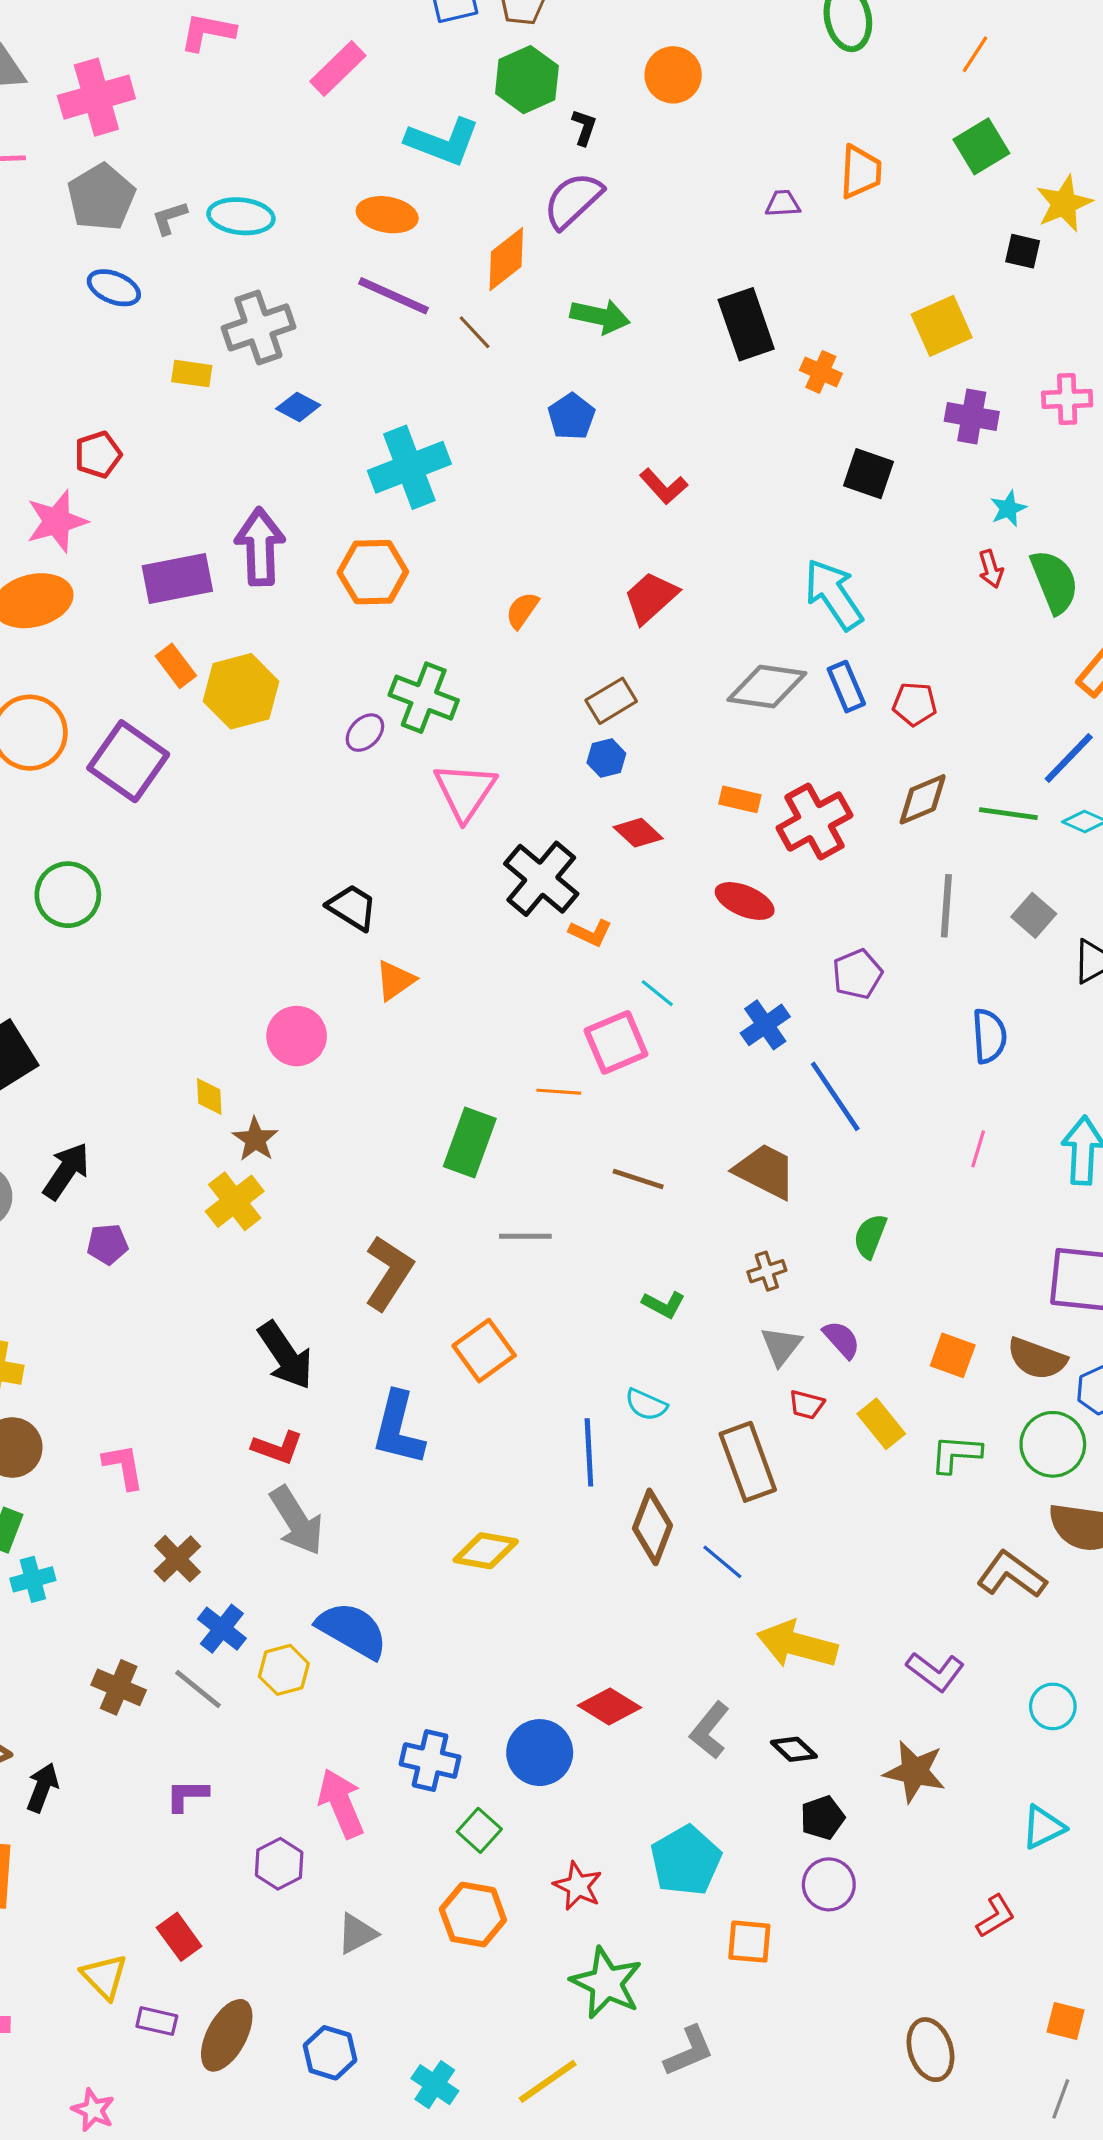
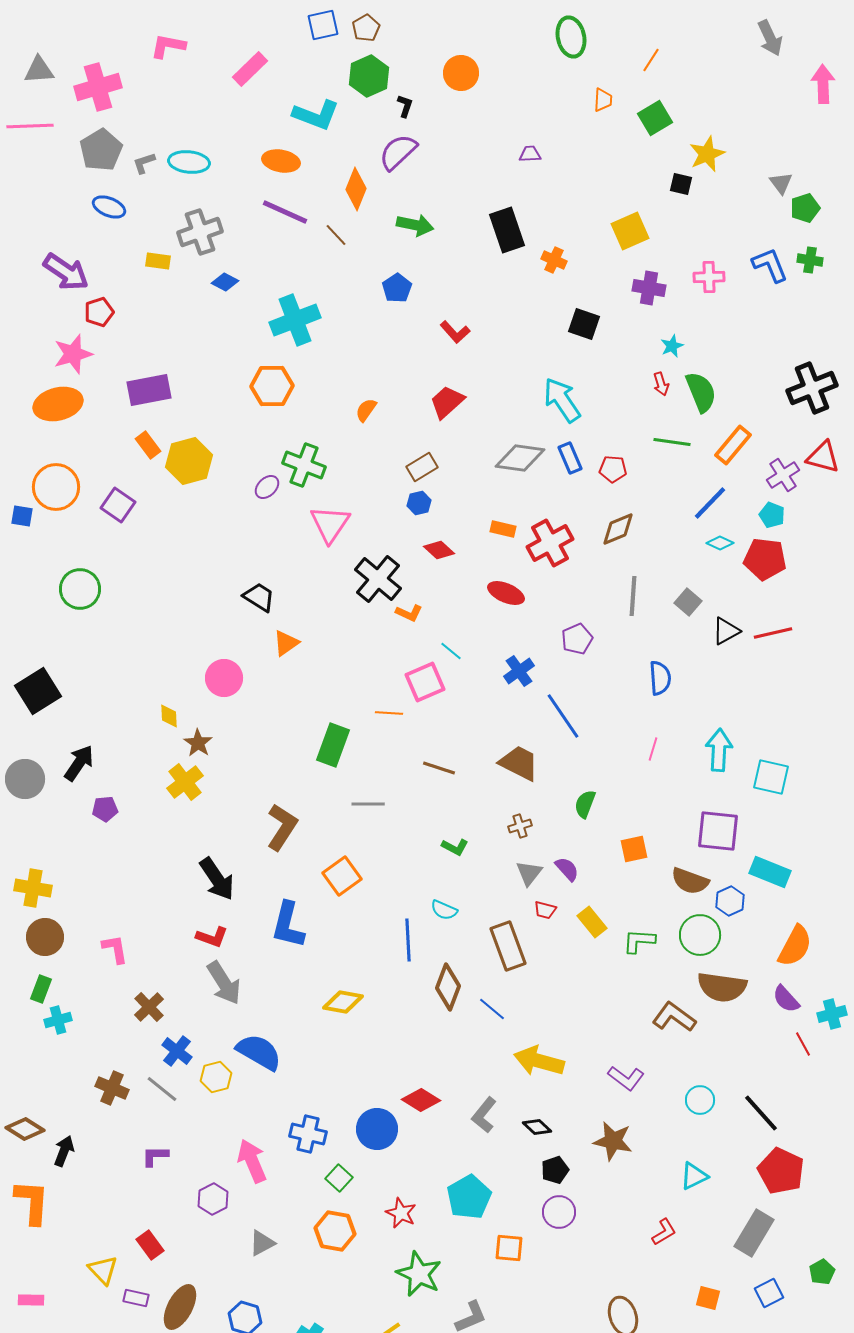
orange trapezoid: (861, 172) -> (603, 100), moved, size x0.7
orange diamond: (506, 259) -> (356, 189), turned -30
purple arrow: (260, 547) -> (66, 272), moved, turned 126
purple square: (128, 761) -> (118, 505), size x0.7
green line: (1008, 814) -> (672, 442), moved
orange square: (953, 1355) -> (634, 849), moved, turned -32

